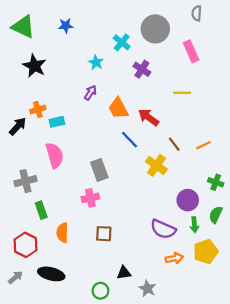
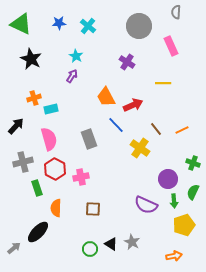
cyan cross: (122, 42) -> (88, 26), moved
cyan star: (96, 63) -> (76, 56), moved
purple arrow: (90, 93) -> (72, 76), moved
red arrow: (149, 117) -> (133, 105), turned 120
black arrow: (18, 126) -> (16, 126), moved
gray rectangle: (99, 170) -> (89, 139), moved
red hexagon: (26, 245) -> (55, 169), moved
orange arrow: (174, 258) -> (174, 256), moved
black triangle: (124, 273) -> (111, 244), turned 40
black ellipse: (51, 274) -> (38, 232), moved, turned -60
gray star: (147, 288) -> (132, 242), moved
green circle: (100, 291) -> (90, 249), moved

